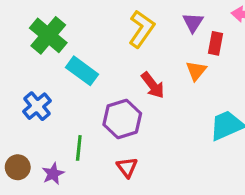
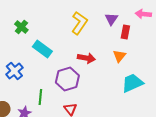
green cross: (48, 35) -> (21, 27), size x0.6
orange triangle: (196, 71) -> (119, 56), moved
red arrow: (153, 85) -> (86, 58), turned -42

